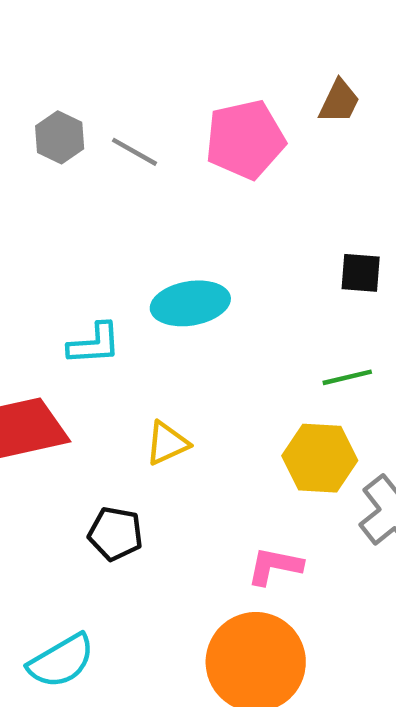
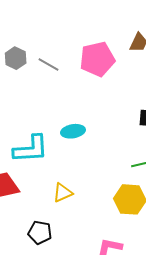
cyan ellipse: (190, 303) -> (73, 131), size x0.7
cyan L-shape: (94, 344) -> (31, 149), size x1.5

